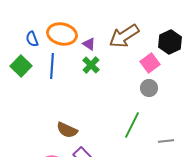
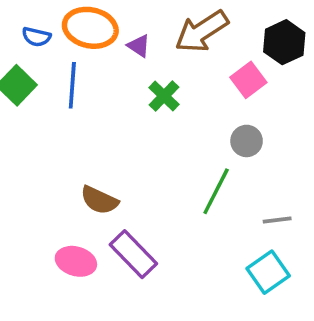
blue semicircle: (32, 39) -> (36, 37), turned -56
green cross: (91, 65) -> (164, 96), moved
gray circle: (149, 88) -> (247, 141), moved

